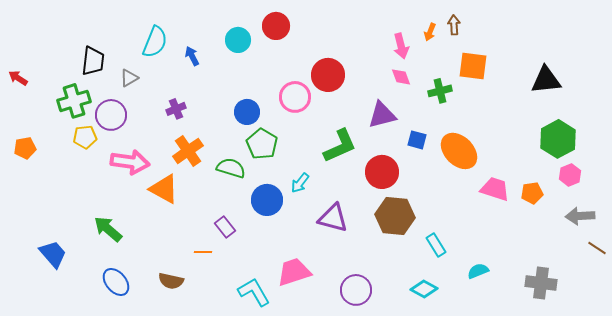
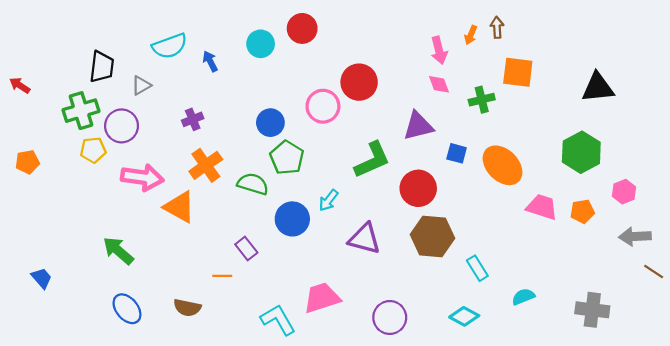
cyan semicircle: (155, 42) -> (170, 46), turned 48
green hexagon: (558, 139) -> (581, 152), moved
blue trapezoid: (53, 254) -> (42, 278), moved, size x0.7

